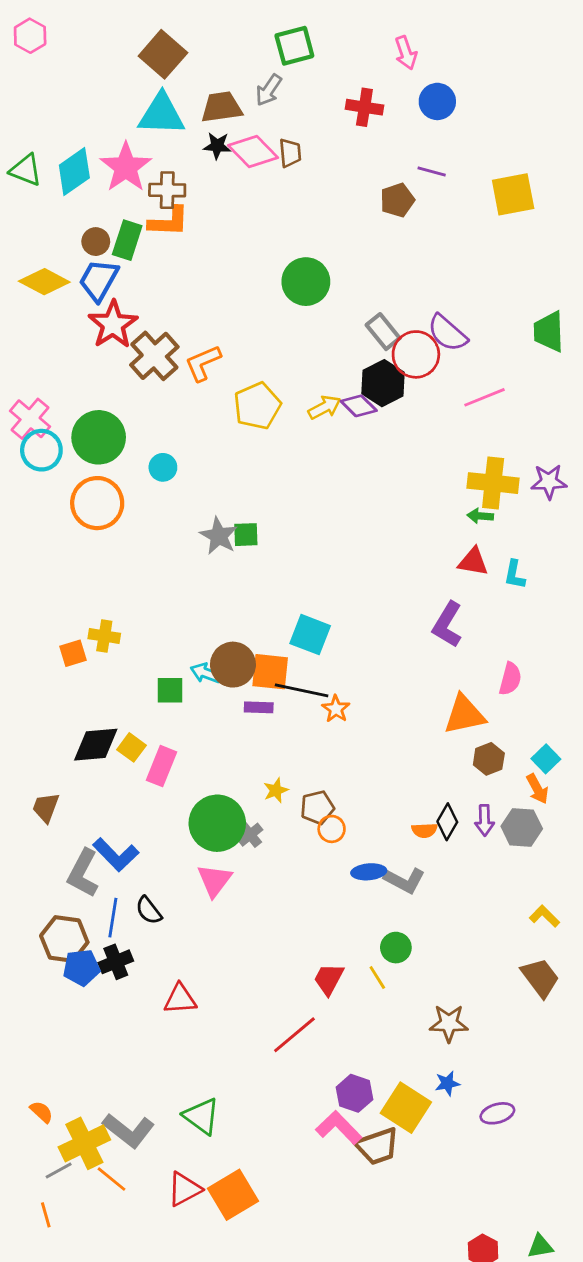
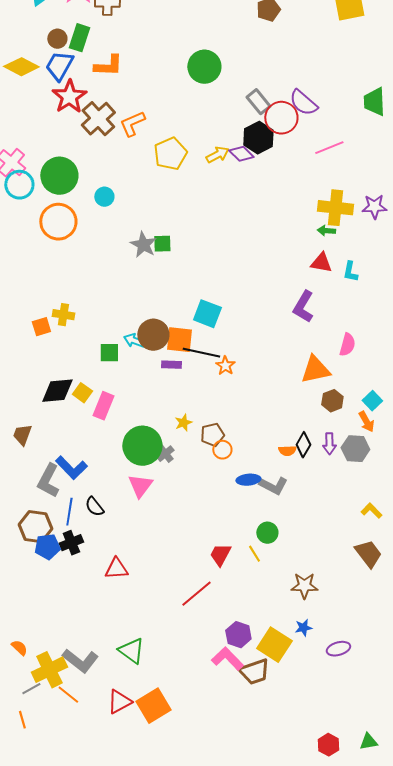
orange L-shape: (169, 222) -> (108, 66), moved

